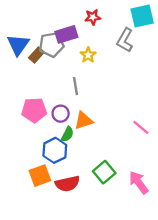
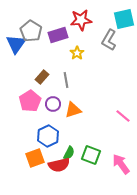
red star: (93, 17) -> (81, 20), size x1.5
gray pentagon: (51, 45) -> (31, 31), moved, turned -30
brown rectangle: (36, 55) -> (42, 77), moved
pink pentagon: (34, 110) -> (30, 101), turned -30
green semicircle: (67, 134) -> (69, 153), moved
green square: (104, 172) -> (91, 155), turned -30

